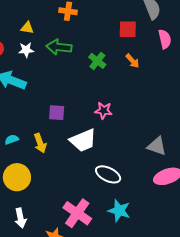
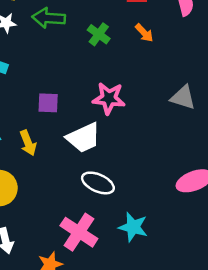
pink star: (104, 111) -> (109, 98), size x1.4
gray triangle: (157, 146) -> (183, 97), moved
white ellipse: (108, 174) -> (98, 183), moved

